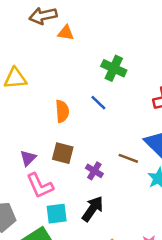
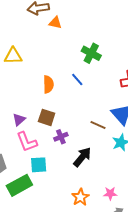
purple cross: (94, 171) -> (61, 137), moved, turned 32
black arrow: (93, 209) -> (82, 157), moved

